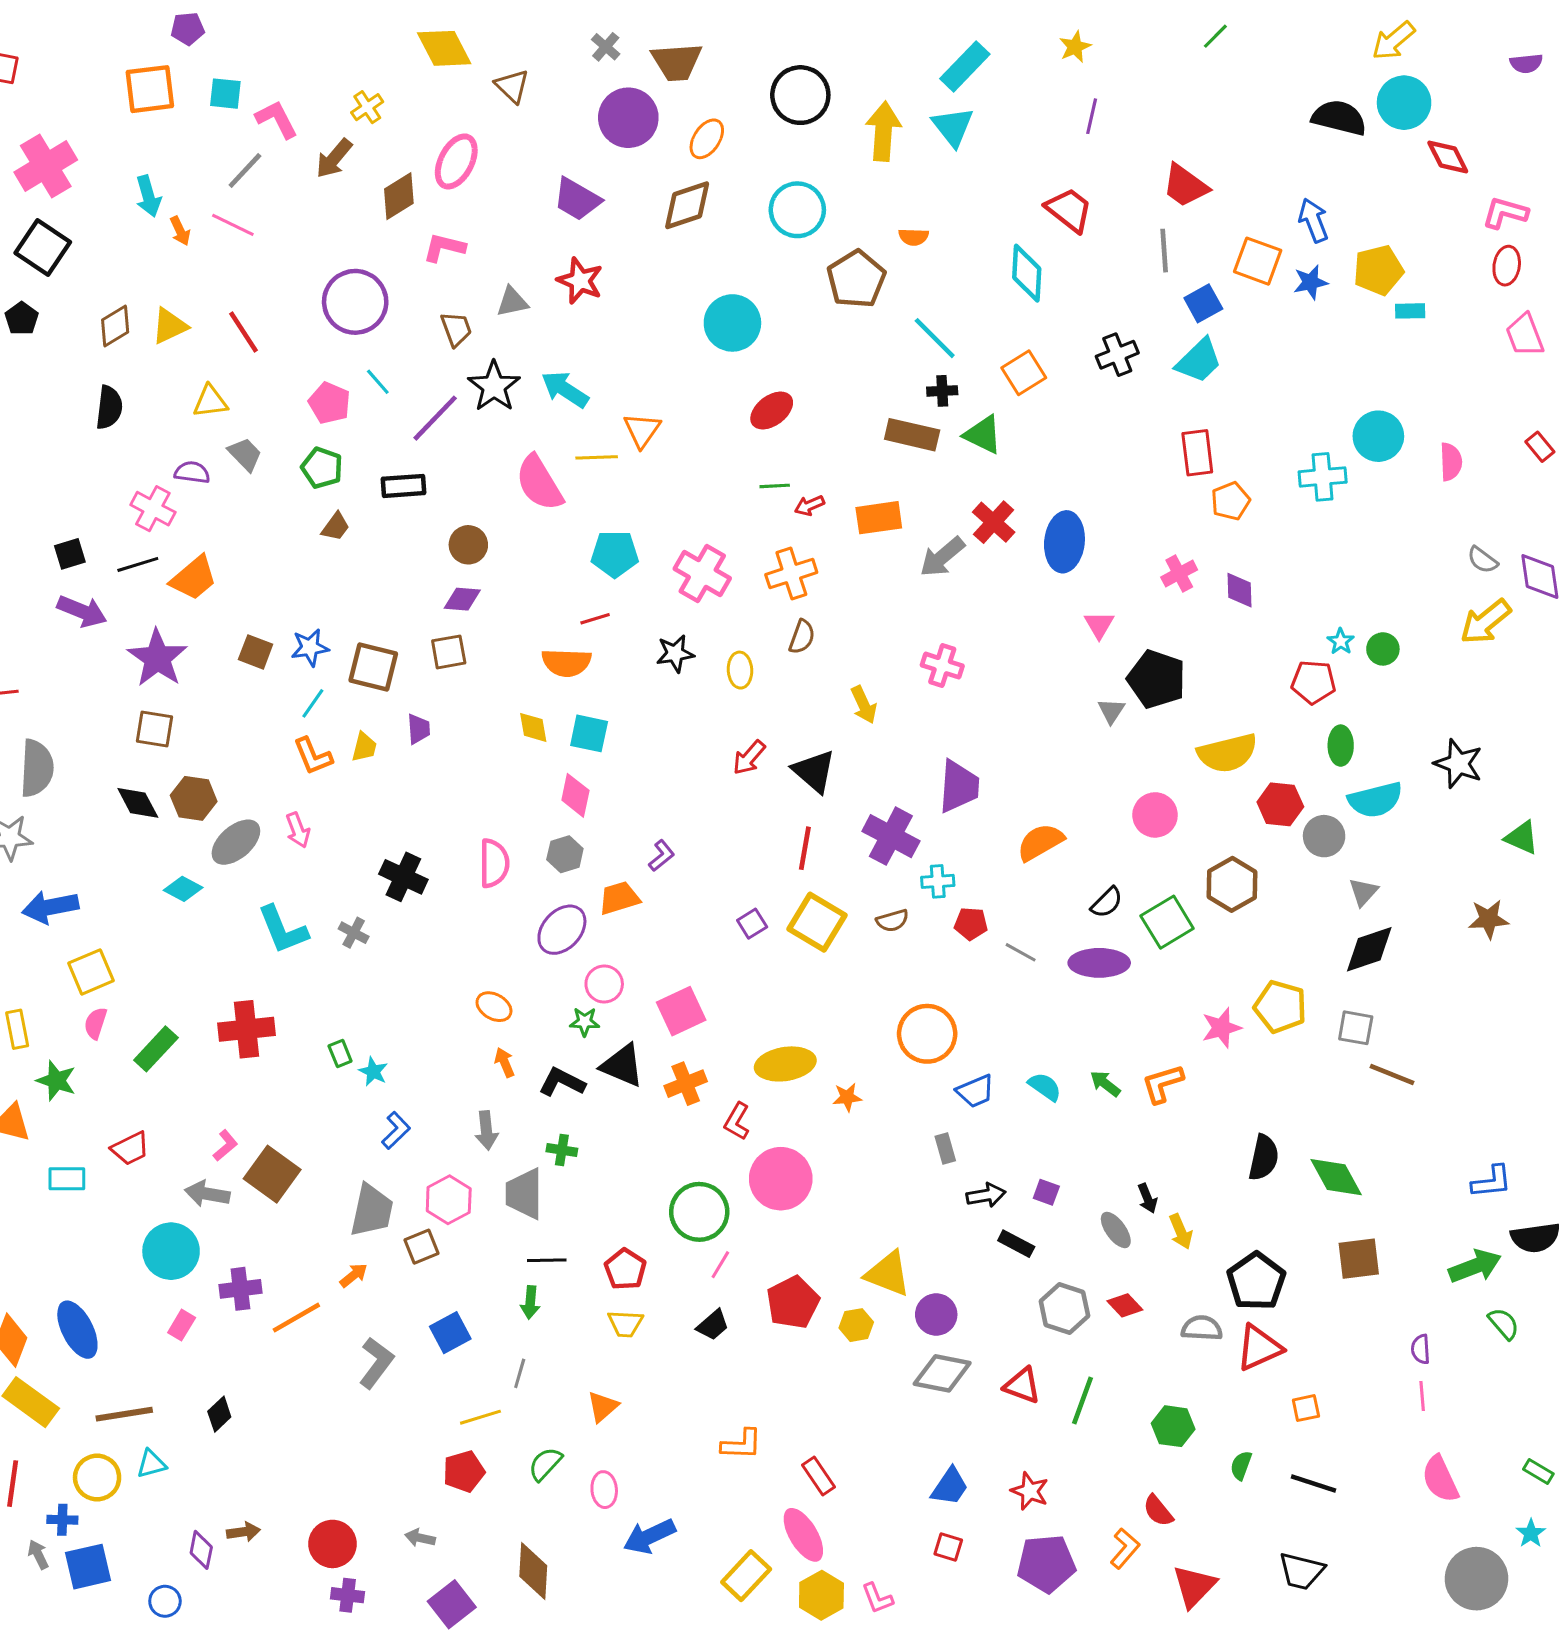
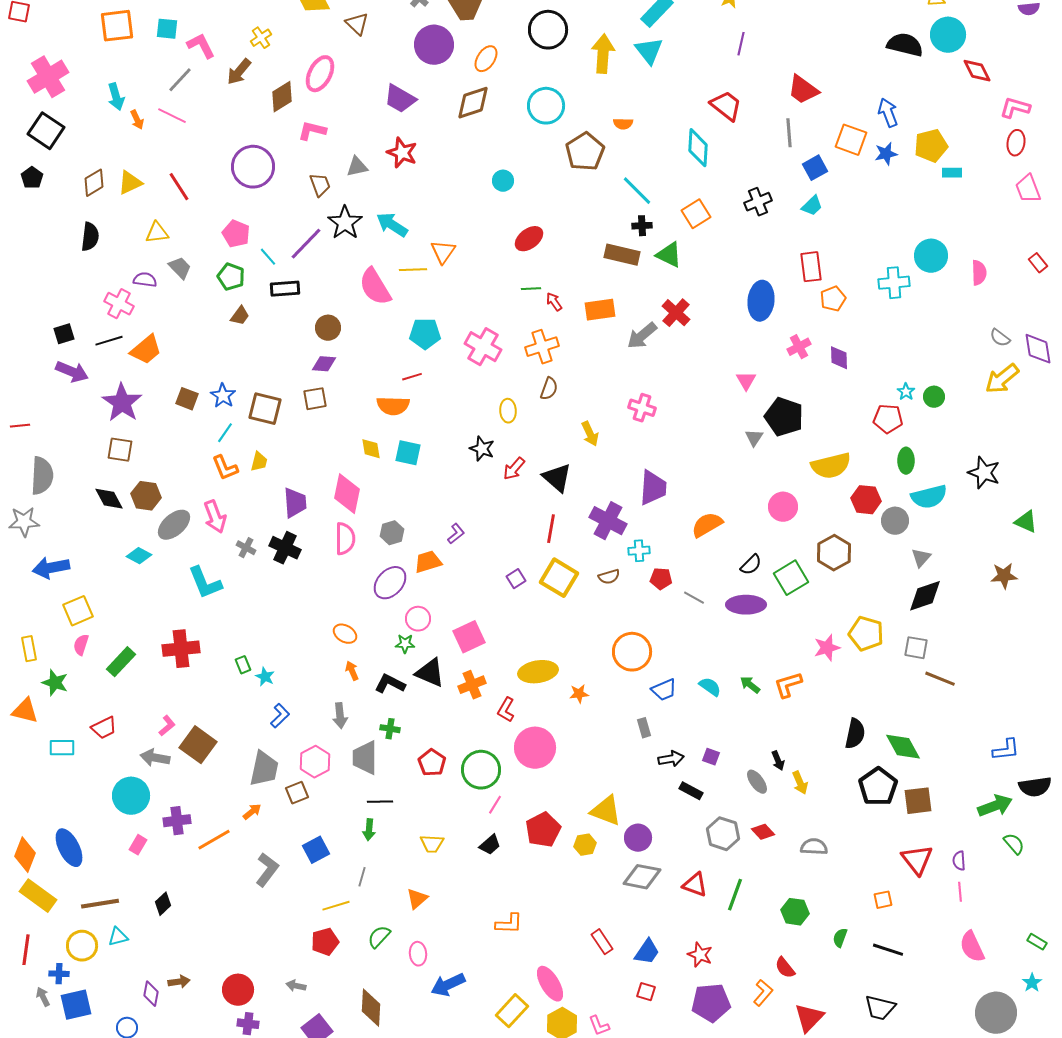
cyan circle: (732, 323) -> (503, 181), size x0.6
cyan trapezoid: (1199, 361) -> (812, 206), size x0.7
cyan line: (378, 382) -> (268, 257), moved
red arrow: (809, 506) -> (554, 302), turned 78
blue ellipse: (1064, 542) -> (761, 301), moved
blue star: (310, 647) -> (223, 396), turned -30
black star: (675, 653) -> (482, 449), moved, turned 30
purple trapezoid: (419, 729) -> (295, 503), moved, size x1.5
pink diamond: (575, 795) -> (347, 494), moved, size x1.4
pink arrow: (298, 830) -> (215, 517), size x1.4
gray cross: (354, 933) -> (246, 548), moved
red pentagon: (625, 1269) -> (432, 763), moved
black pentagon: (1256, 1281) -> (878, 787), moved
red triangle: (1259, 1348) -> (917, 860), moved, turned -44
red rectangle: (818, 1476) -> (602, 942), moved

